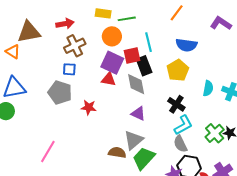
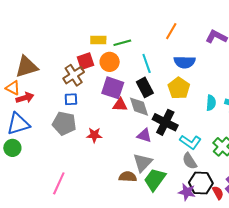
red arrow: (65, 24) -> (25, 98), moved
red square: (132, 56) -> (86, 61), moved
red triangle: (109, 79) -> (120, 105), moved
black cross: (176, 104) -> (165, 122), moved, size x1.4
cyan L-shape: (183, 125) -> (190, 142), turned 70

